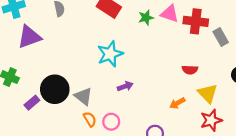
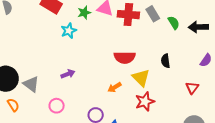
gray rectangle: (221, 37) -> (153, 14), moved
cyan star: (110, 54) -> (69, 31), moved, size x0.7
red semicircle: (190, 70) -> (125, 57), size x1.5
orange semicircle: (90, 119) -> (13, 105), moved

